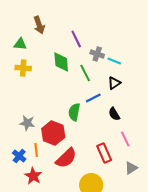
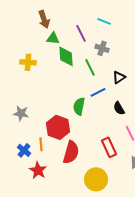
green triangle: (20, 44) -> (53, 38), moved
cyan line: (114, 61) -> (104, 21), moved
gray star: (27, 123) -> (21, 113), moved
red semicircle: (66, 158) -> (71, 152), turned -30

